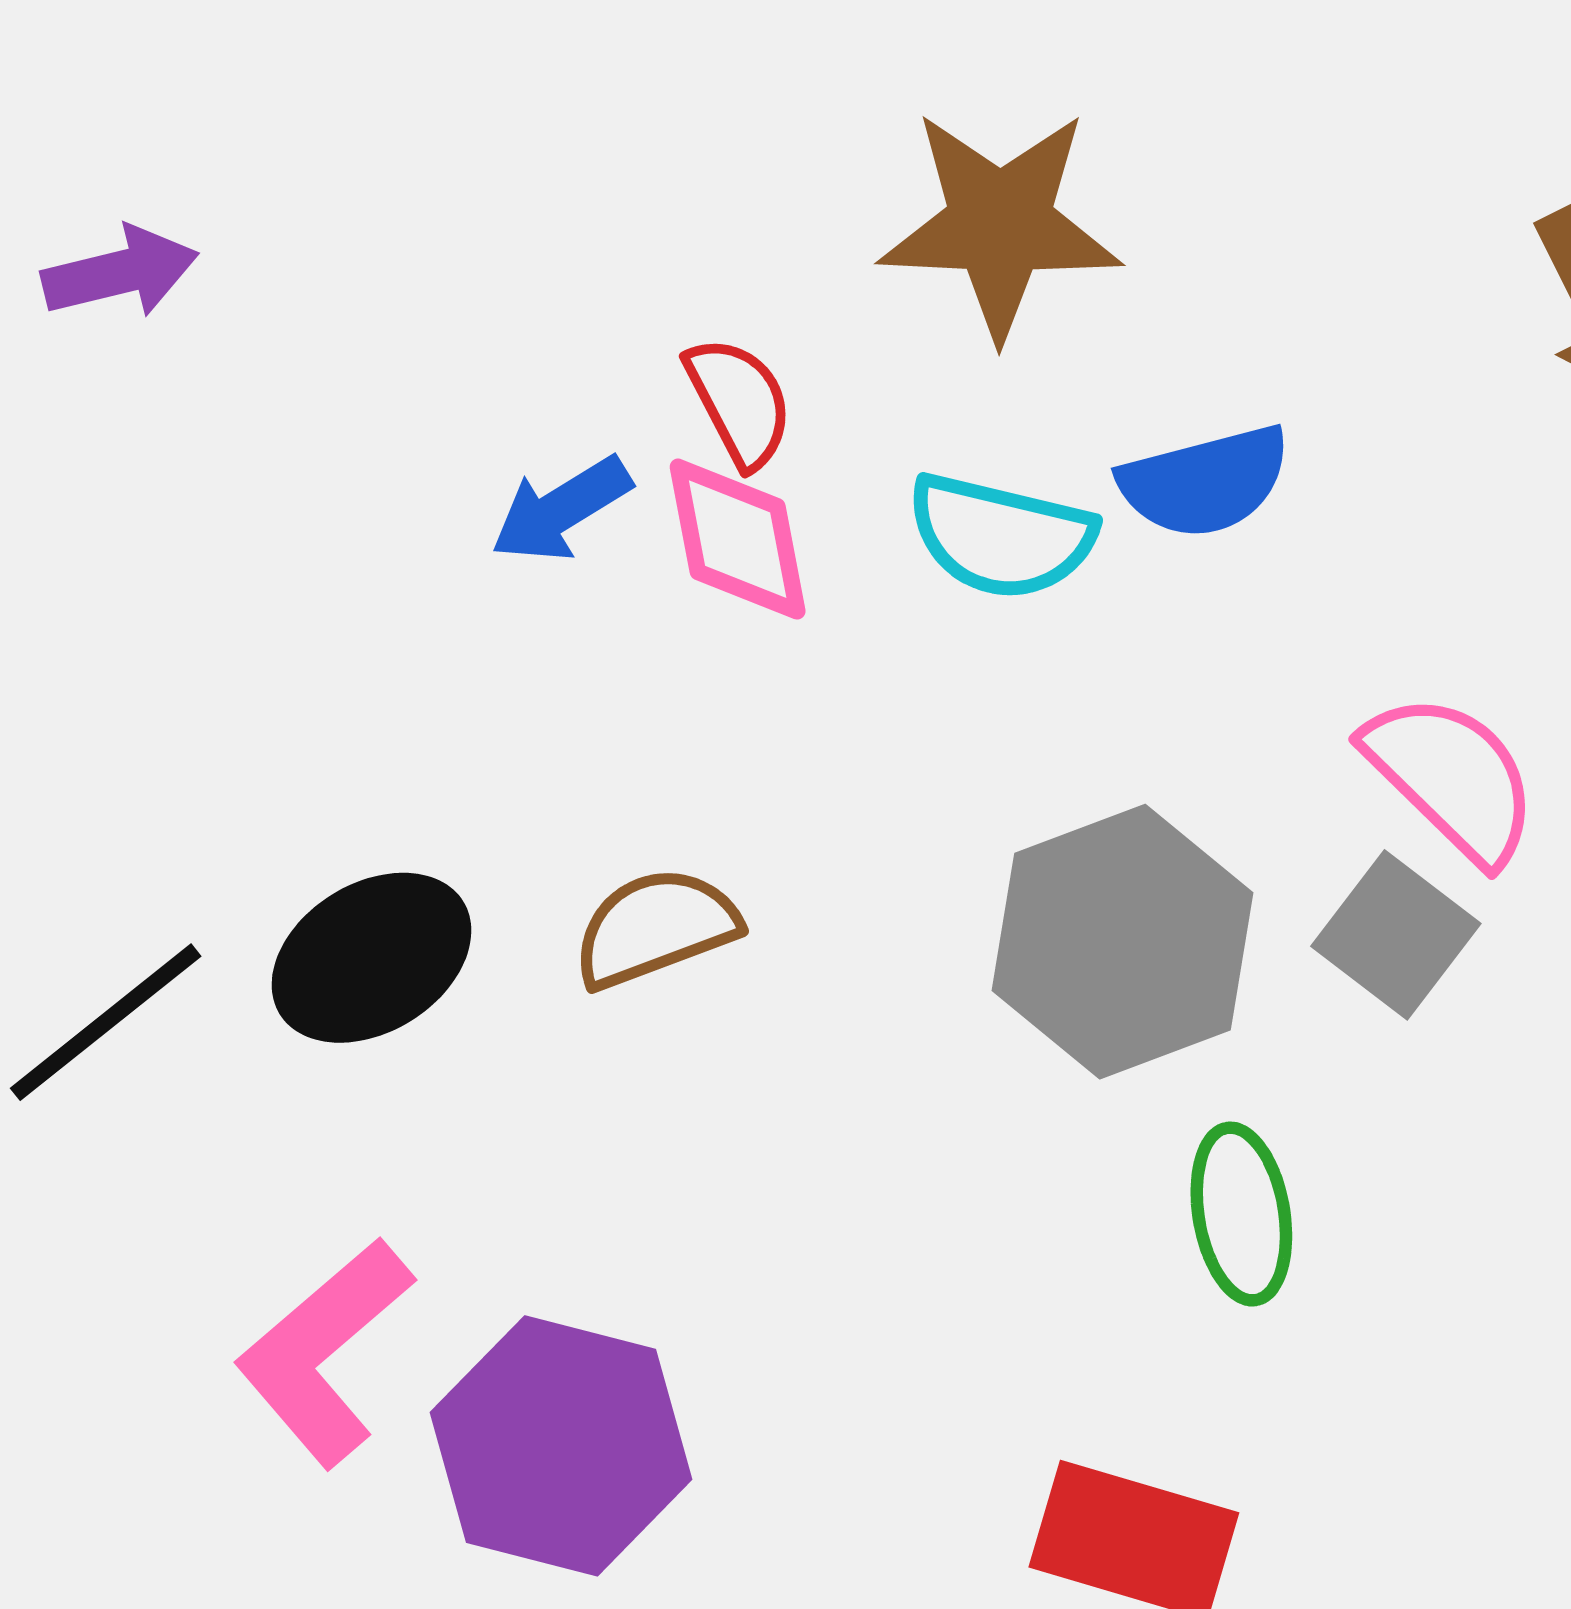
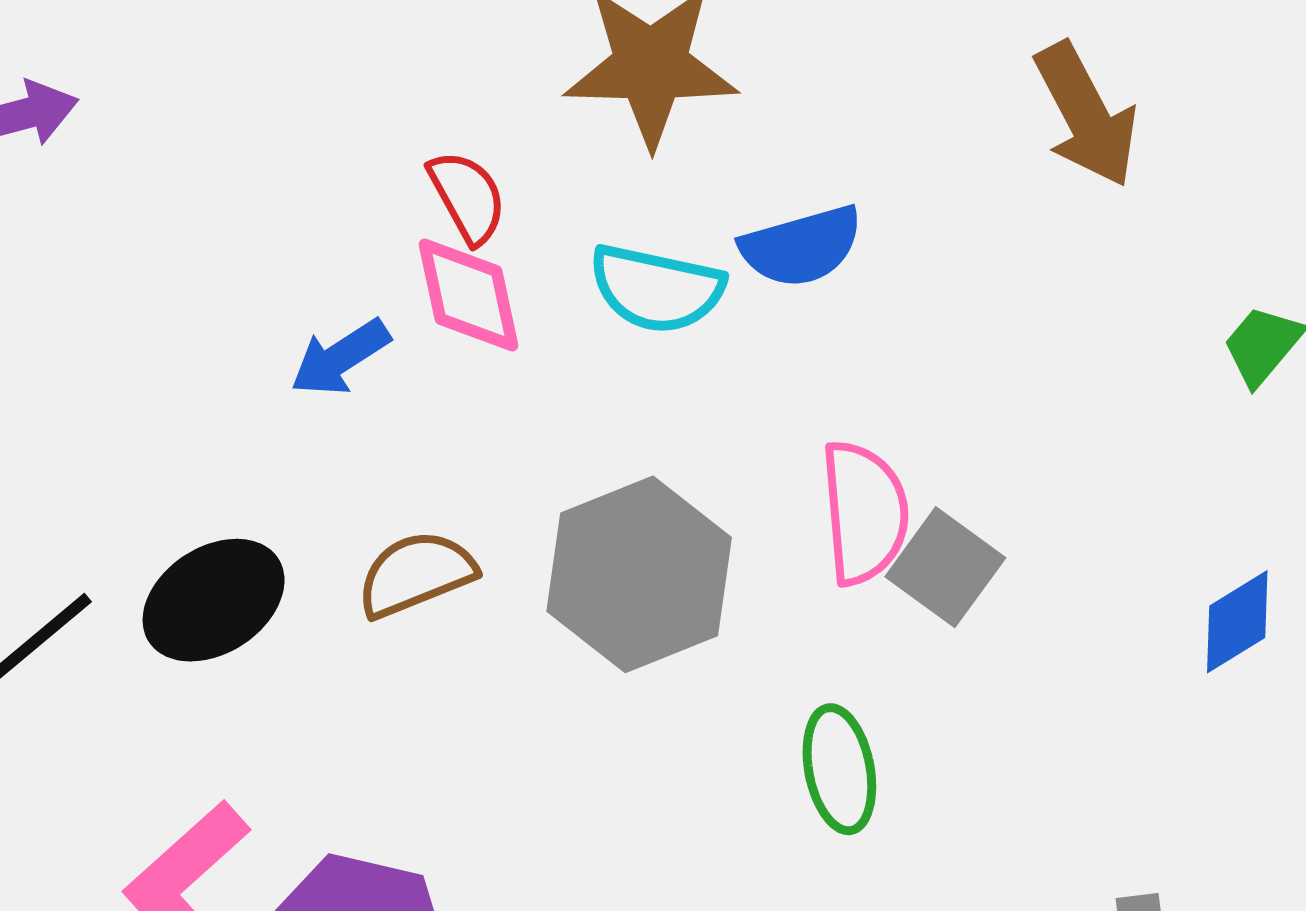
blue arrow: (561, 509) -> (340, 358), moved
pink semicircle: (1451, 778) -> (864, 513), moved, turned 42
gray hexagon: (1123, 942) -> (639, 574), moved

